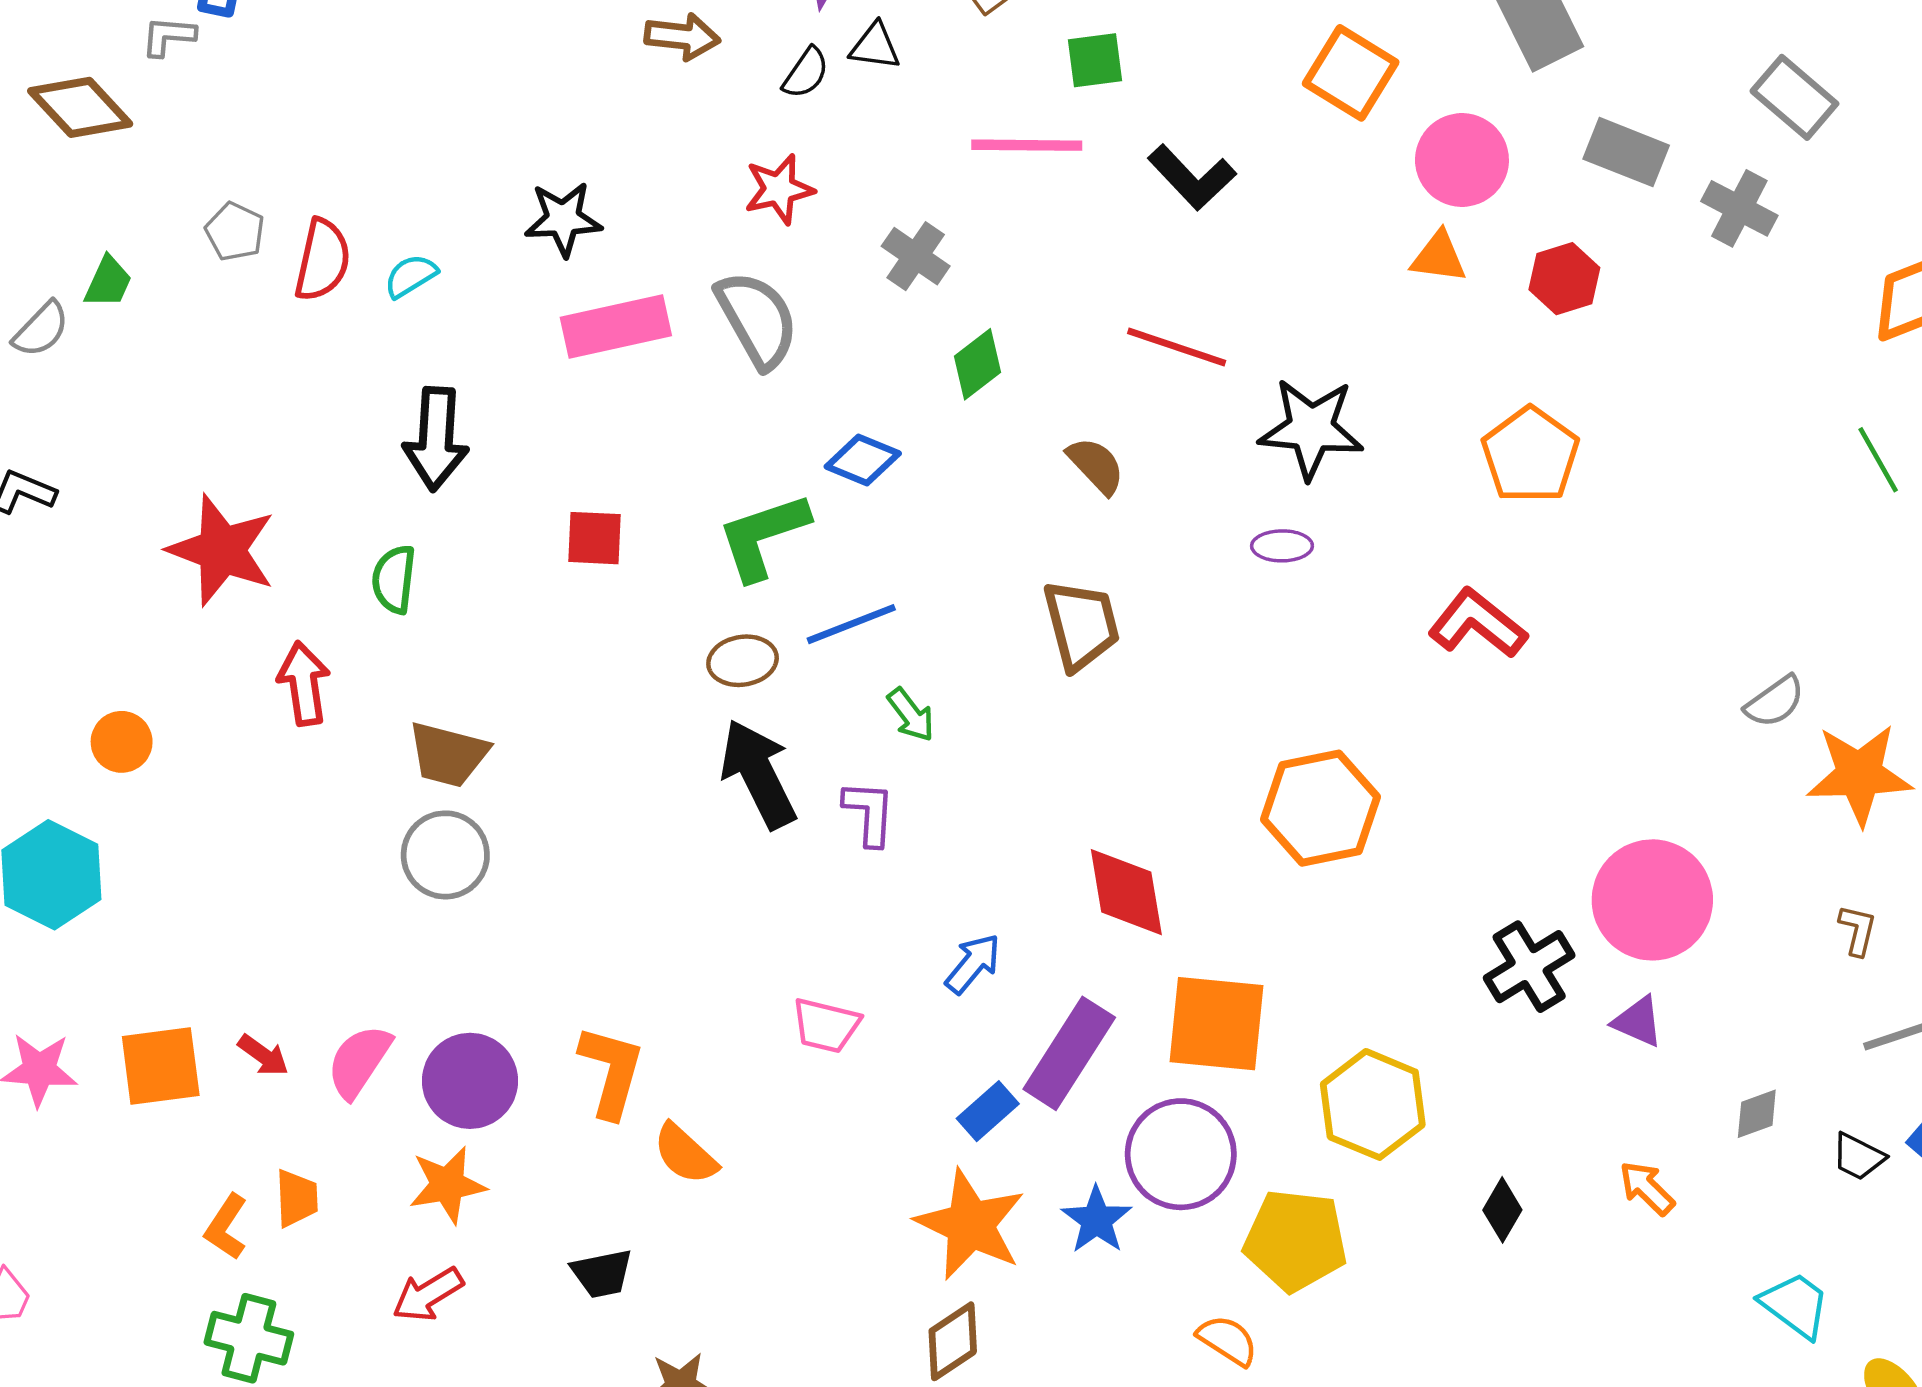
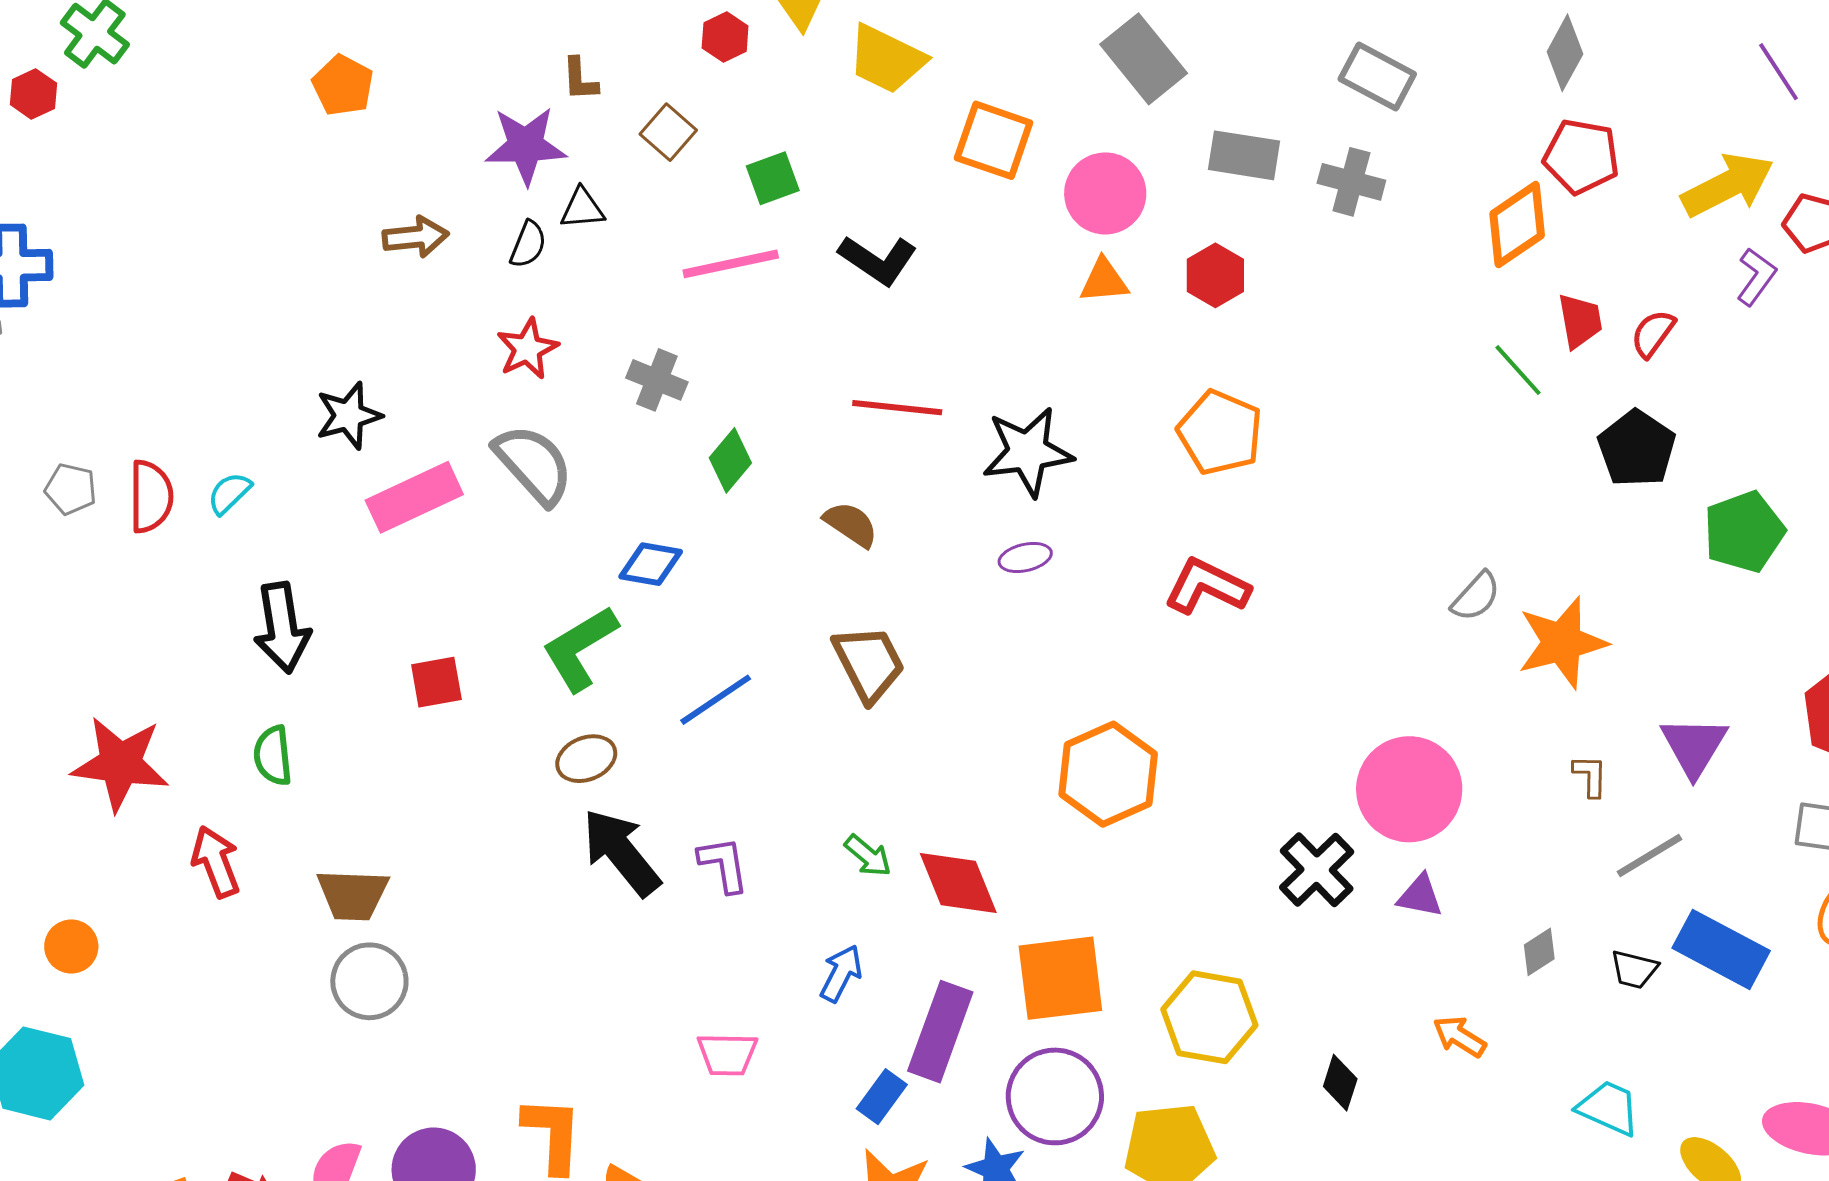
blue line: (851, 624) -> (716, 700), moved
green arrow: (911, 715) -> (868, 856), moved

